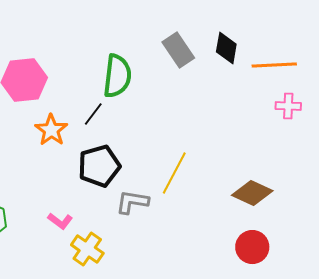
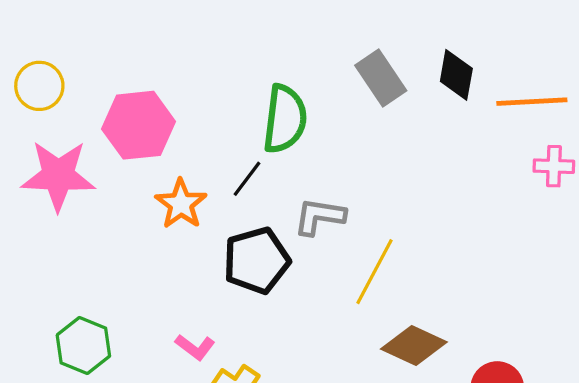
brown diamond: (252, 193) -> (414, 346), moved
gray L-shape: (132, 202) -> (319, 216), moved

